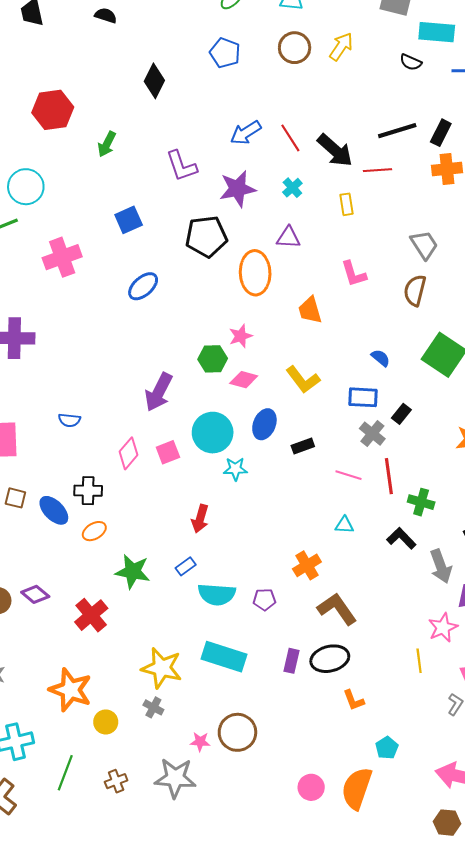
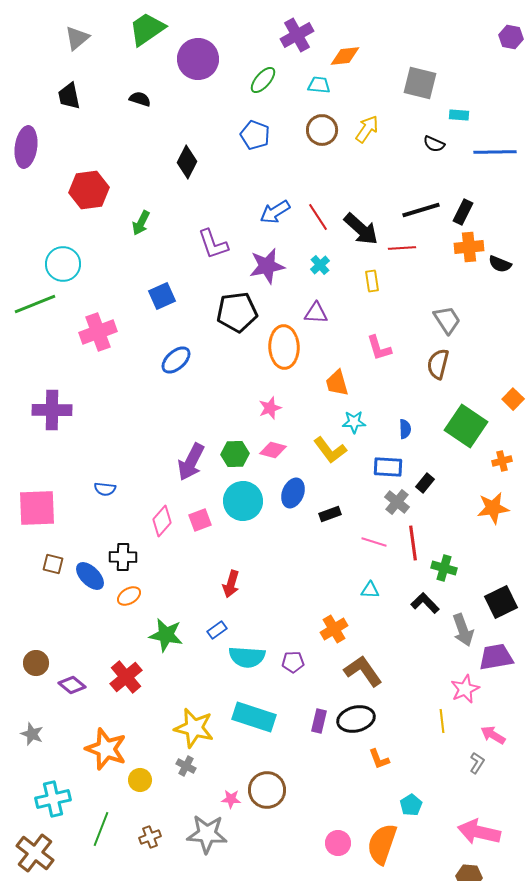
cyan rectangle: (437, 32) -> (459, 115), size x0.6
blue semicircle: (381, 358) -> (405, 429), turned 48
green hexagon: (213, 359) -> (235, 454), moved
cyan star: (235, 469) -> (354, 422), moved
purple diamond: (35, 594) -> (72, 685), moved

